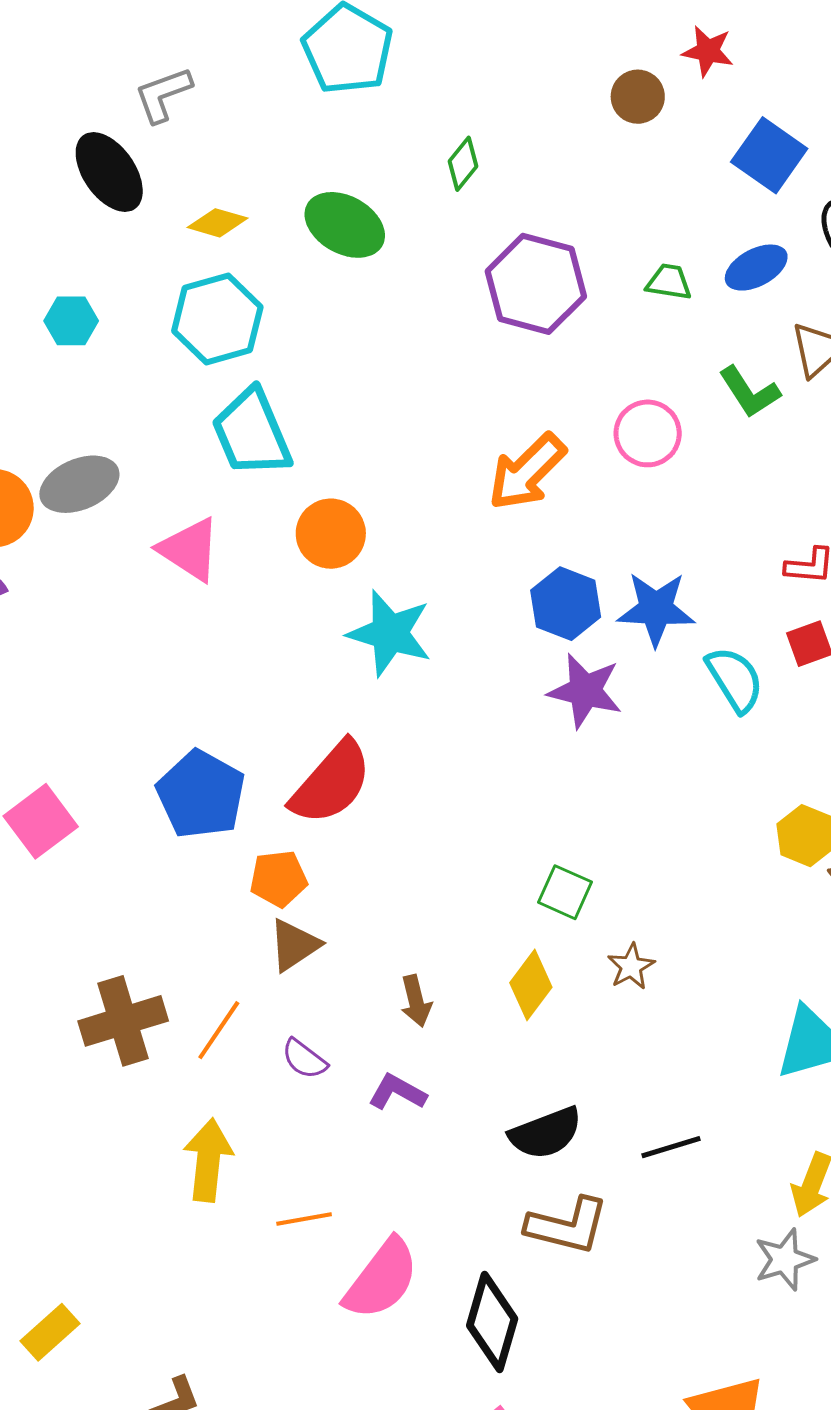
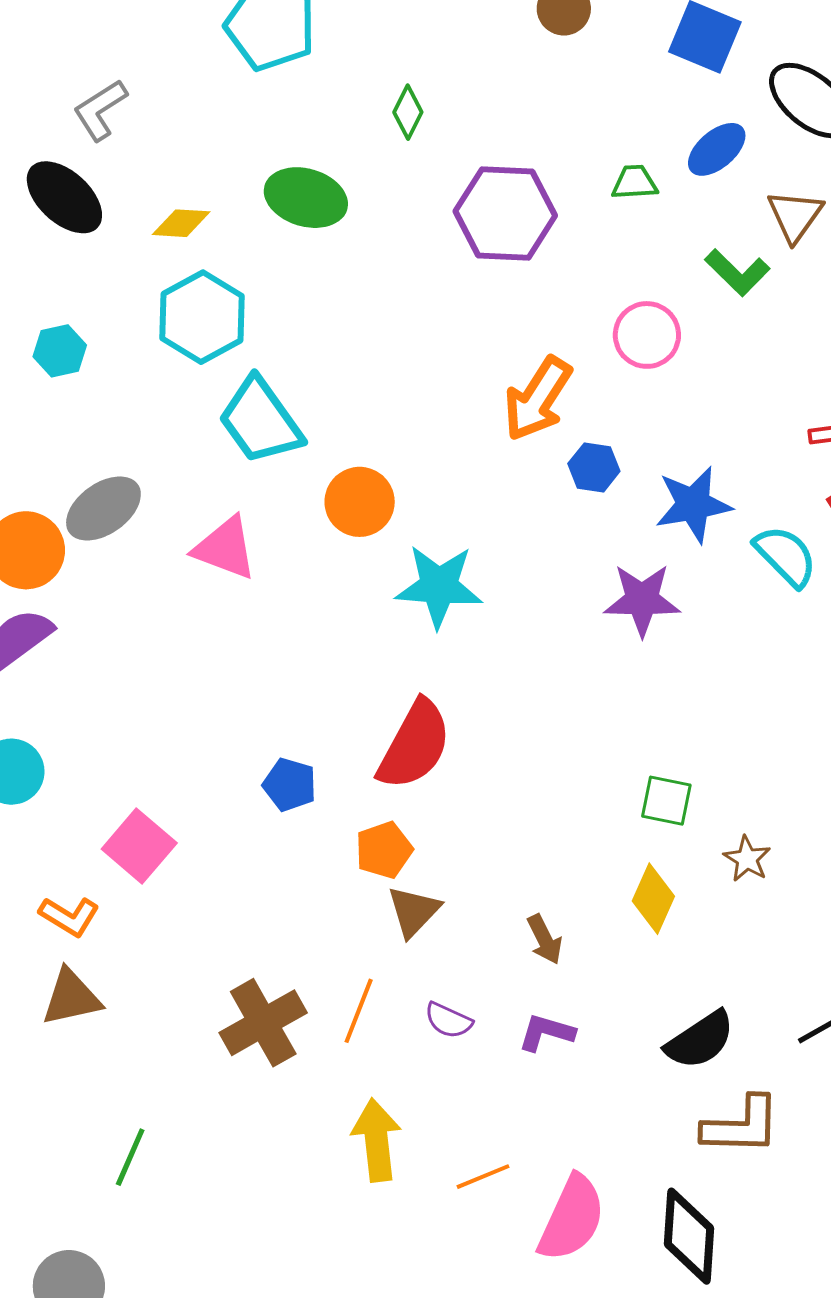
blue hexagon: (566, 604) -> (594, 467), moved, size x0.7
blue pentagon: (201, 794) -> (290, 785), size x0.6

